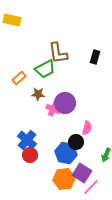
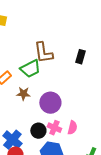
pink cross: (53, 109) -> (54, 128), moved
black circle: (76, 142) -> (38, 131), moved

